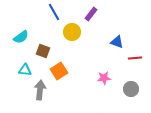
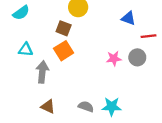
brown square: (43, 51) -> (64, 28), moved
gray circle: (131, 89) -> (137, 57), moved

